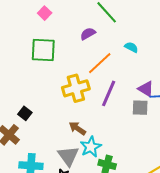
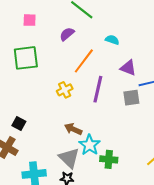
pink square: (45, 13) -> (30, 20), moved, turned -32
yellow cross: (76, 88) -> (65, 90), size x0.6
purple triangle: (146, 89) -> (128, 68), moved

